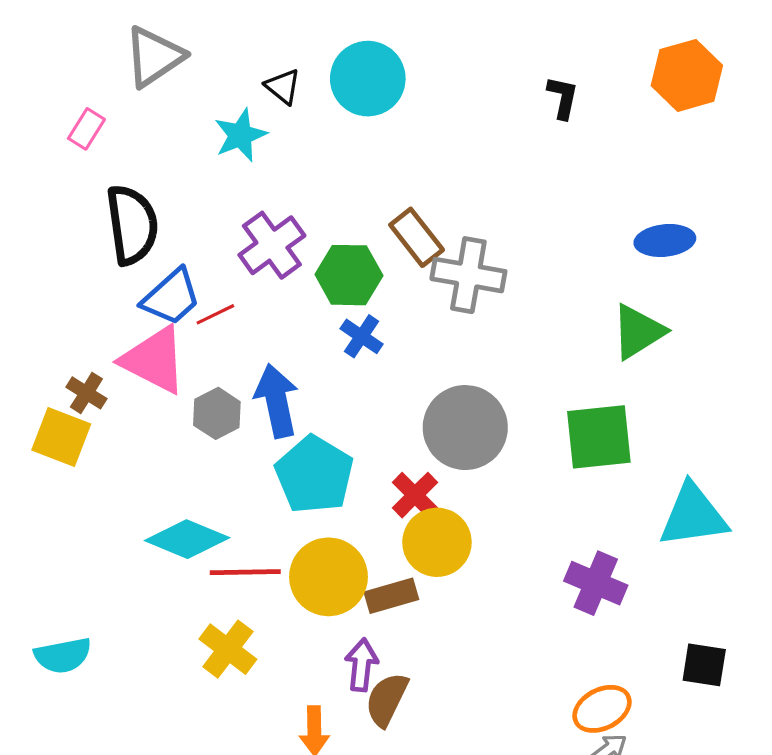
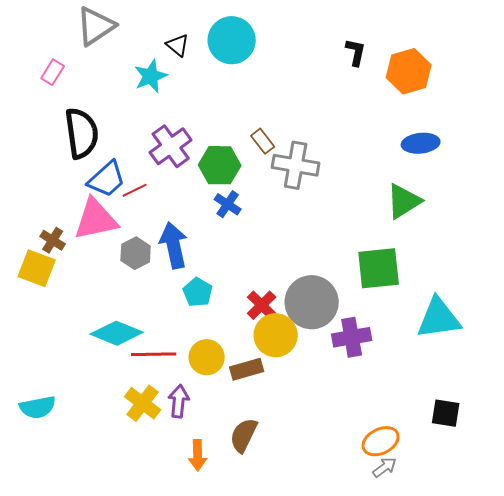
orange hexagon: (687, 75) -> (409, 71), moved
brown rectangle: (417, 237) -> (263, 141), size x0.7
pink triangle: (154, 360) -> (96, 219), turned -39
gray circle: (465, 428) -> (312, 302), moved
cyan pentagon: (314, 475) -> (198, 292), size x0.6
yellow circle: (329, 577) -> (207, 357), size x0.7
purple cross: (596, 583) -> (352, 337), moved, turned -33
purple arrow: (362, 665) -> (179, 401), moved

